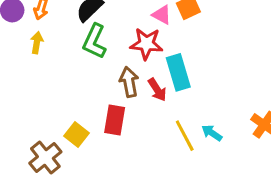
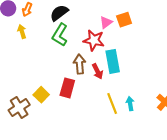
pink triangle: (162, 15) -> (106, 22), turned 48
yellow arrow: (37, 43) -> (22, 31), turned -32
cyan arrow: (212, 133) -> (130, 104), turned 40

